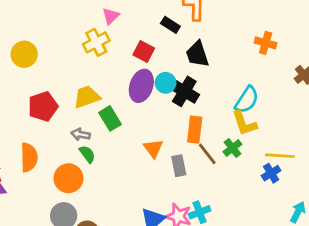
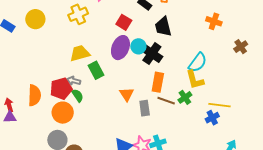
yellow cross: (96, 42) -> (78, 14), moved
red pentagon: (43, 106) -> (61, 89), moved
brown line: (207, 154) -> (166, 101), turned -36

